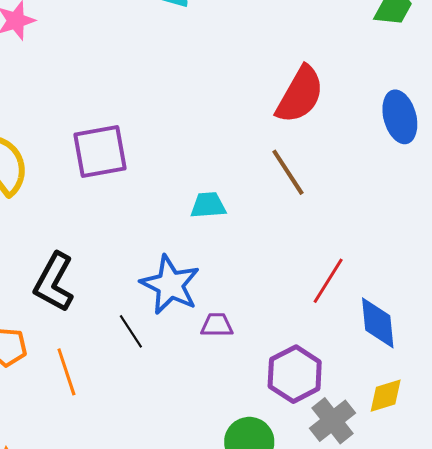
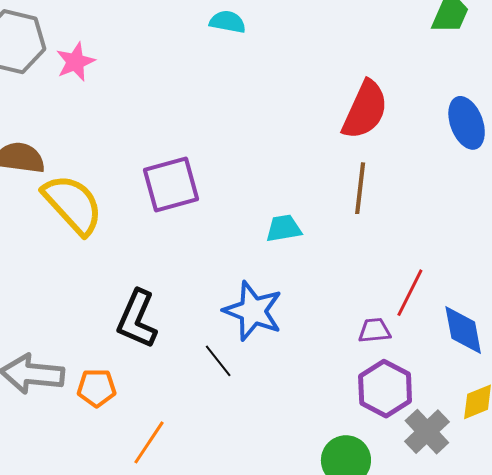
brown line: (288, 172) -> (360, 188), turned 45
purple trapezoid: (217, 325) -> (375, 331), moved
orange line: (66, 372) -> (149, 442), moved, turned 57

